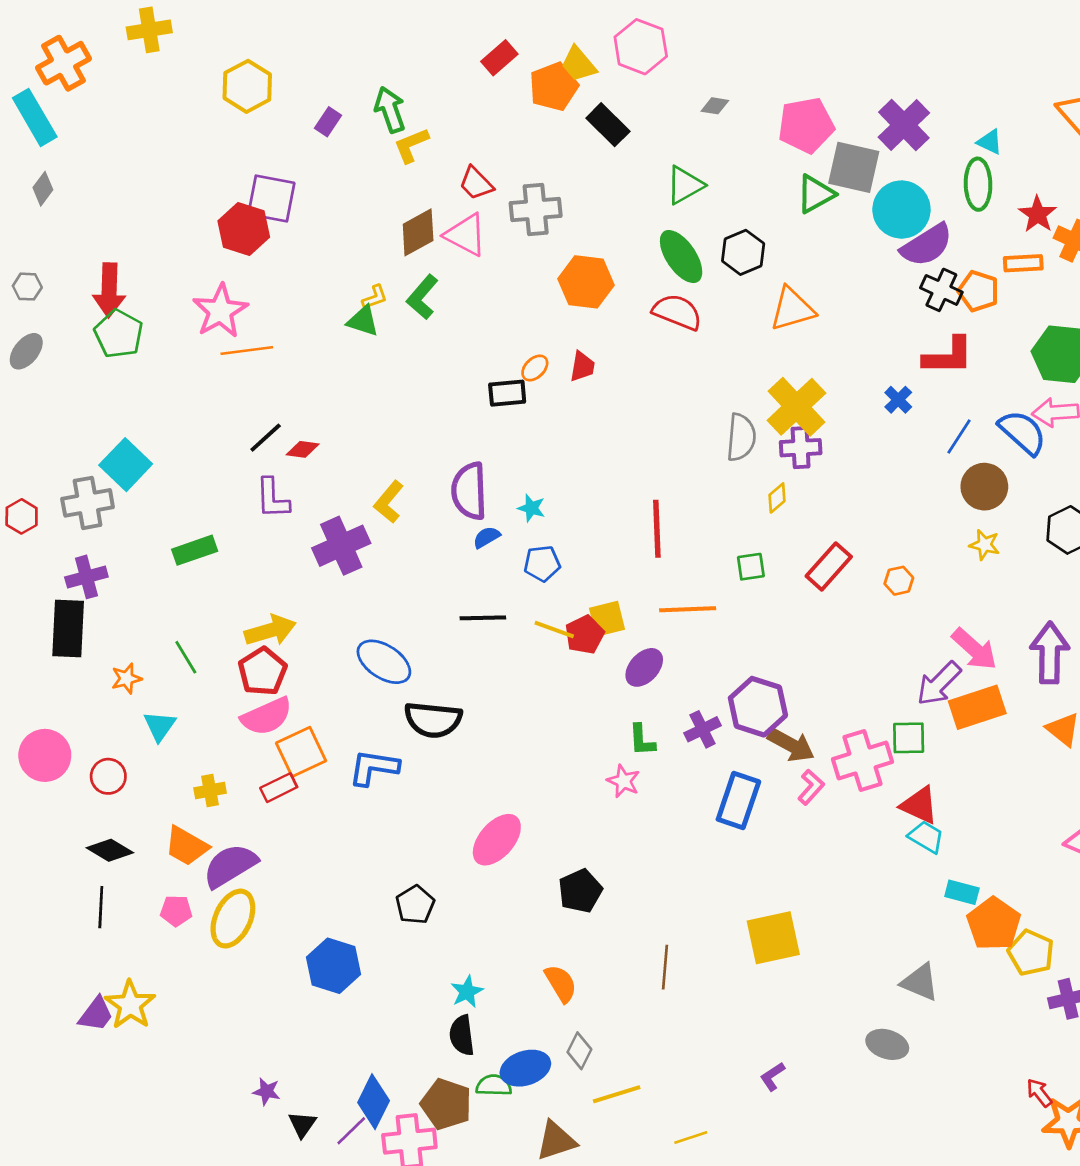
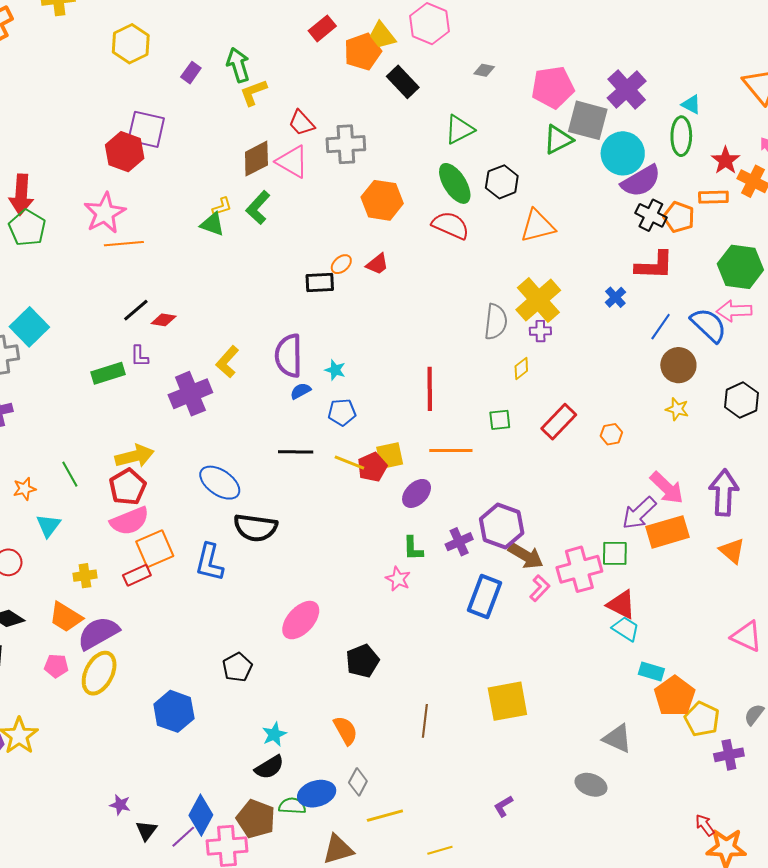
red trapezoid: (582, 367) -> (377, 264), turned 40
purple cross: (801, 448) -> (540, 331), size x0.7
purple L-shape: (272, 498) -> (139, 356), size x0.7
green rectangle: (195, 550) -> (108, 373), moved
blue L-shape: (374, 767) -> (209, 562), turned -87
black semicircle: (462, 1035) -> (269, 767), turned -116

